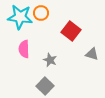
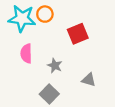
red square: (71, 31) -> (78, 34), turned 30
gray triangle: (92, 54) -> (89, 80), moved

